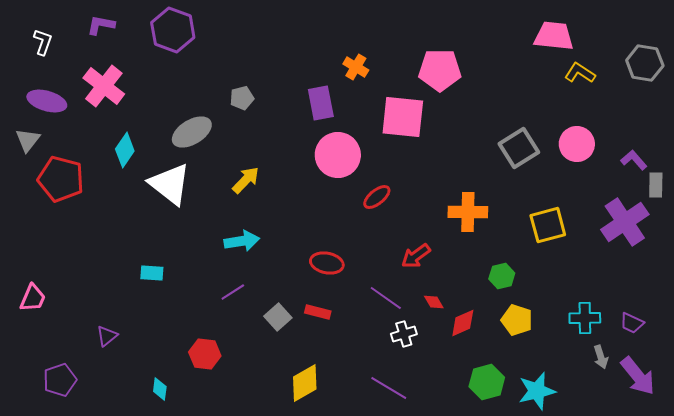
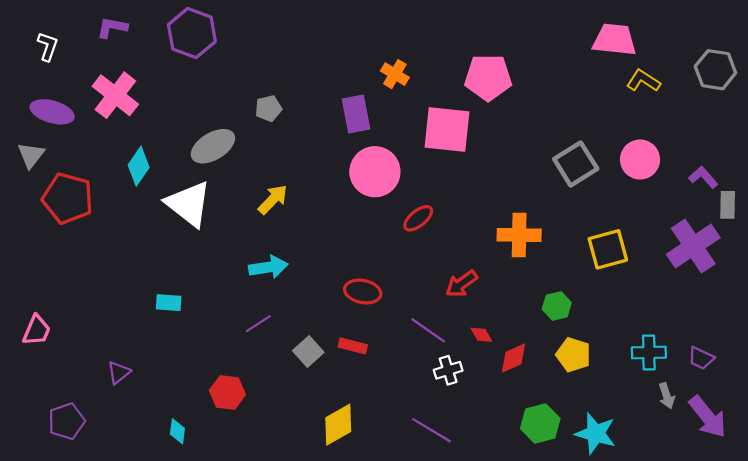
cyan star: (537, 391) -> (596, 433), turned 30

